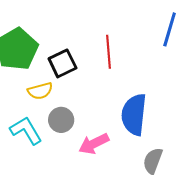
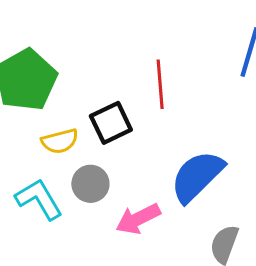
black square: (62, 63) -> (111, 123), moved
blue semicircle: (134, 114) -> (197, 176), turned 39

